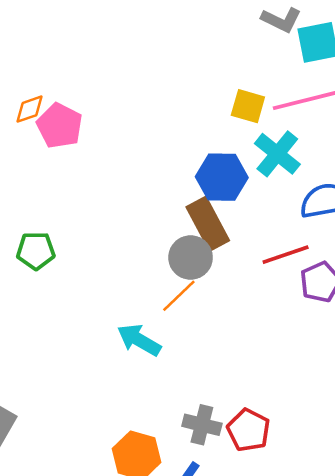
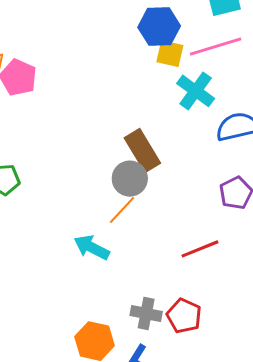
blue hexagon: (222, 177) -> (159, 27), moved
red line: (286, 255) -> (200, 249), moved

